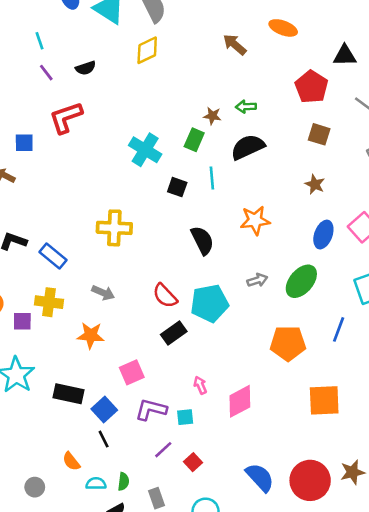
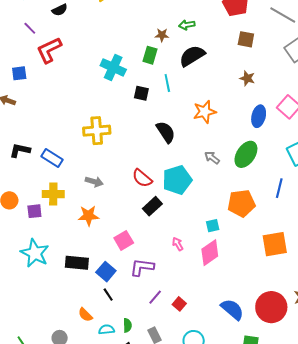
purple line: (46, 73) -> (30, 28), moved
gray arrow: (257, 280) -> (212, 158), turned -119
cyan square: (185, 417) -> (213, 226), moved

